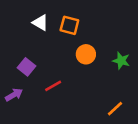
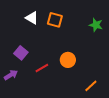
orange circle: (86, 54) -> (68, 60), moved
green star: (121, 61) -> (96, 25), moved

